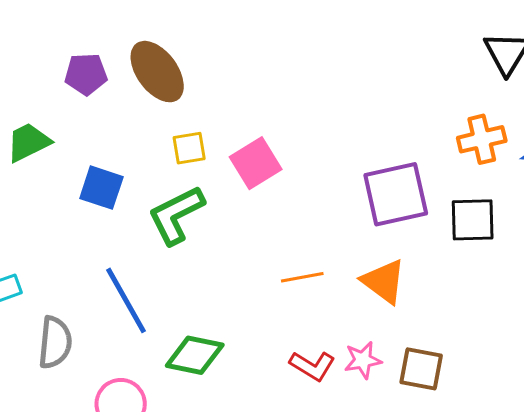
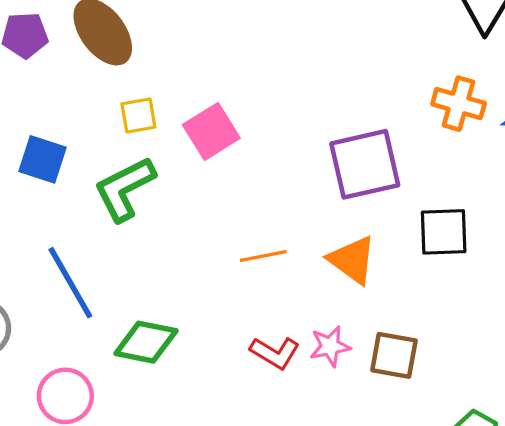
orange cross: (482, 139) -> (459, 104), turned 30
black square: (473, 220) -> (444, 232), moved

